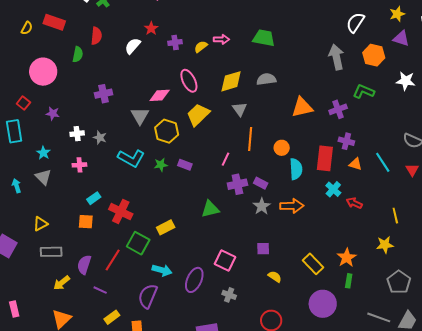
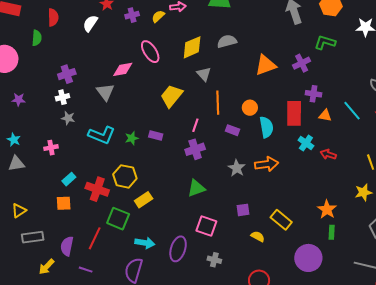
yellow trapezoid: (198, 115) -> (171, 96), moved
yellow hexagon: (167, 131) -> (125, 176), moved
white cross: (77, 134) -> (62, 97), moved
gray triangle: (43, 177) -> (16, 164), turned -48
purple rectangle: (261, 183) -> (233, 130), moved
purple cross: (237, 184) -> (195, 149), moved
green triangle: (210, 209) -> (196, 188), moved
yellow rectangle: (313, 264) -> (281, 220), moved

